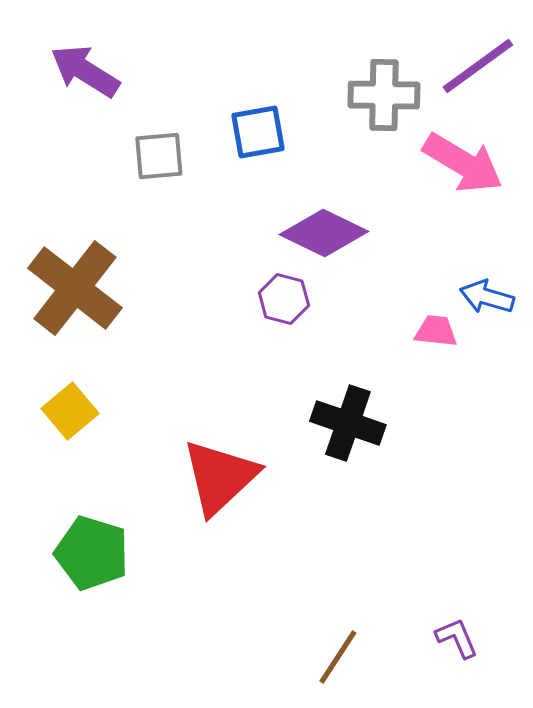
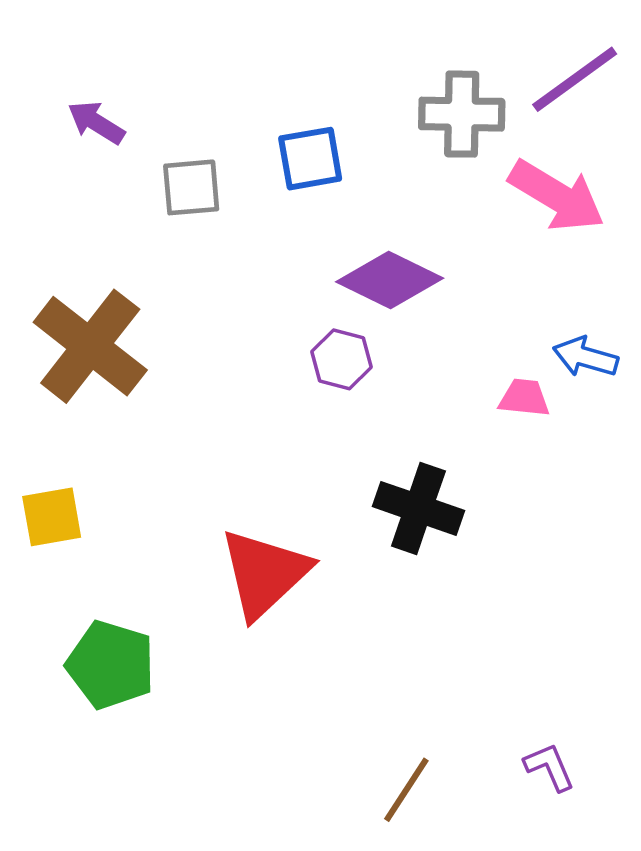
purple arrow: (85, 71) -> (96, 123), moved, size x0.7
yellow square: (70, 411) -> (52, 517), moved, turned 30

